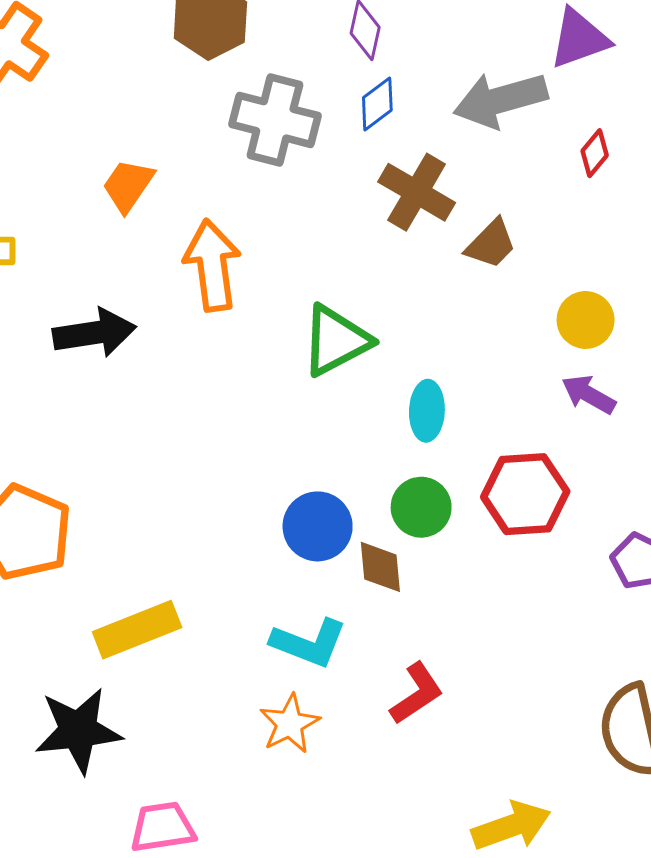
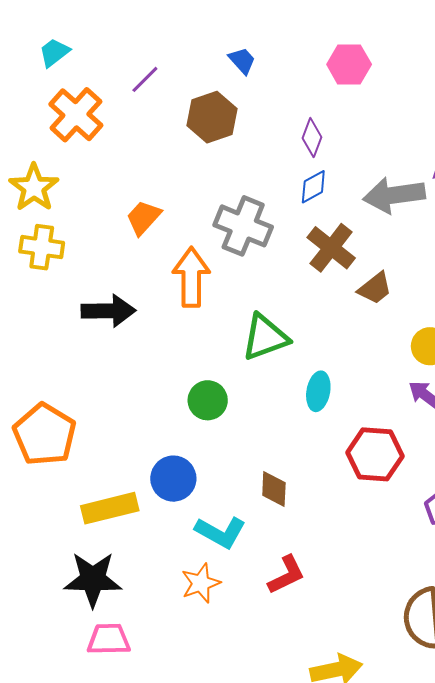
gray cross: (275, 120) -> (243, 226), moved
green circle: (421, 507) -> (208, 400), moved
blue circle: (318, 526) -> (173, 479), moved
black star: (78, 730) -> (93, 579), moved

